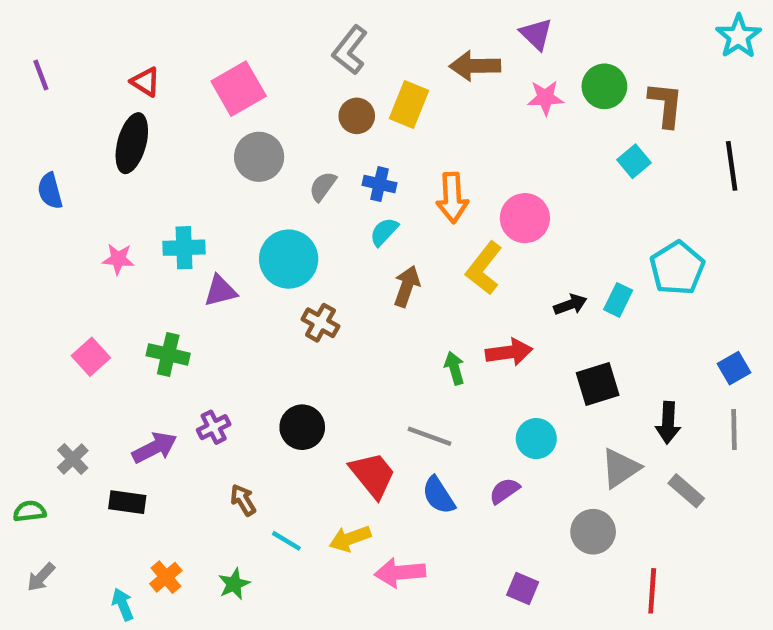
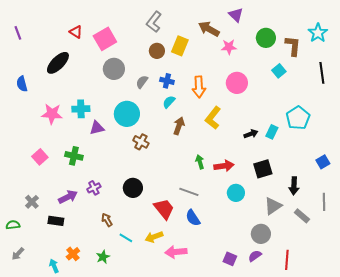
cyan star: (739, 36) -> (318, 33), moved
brown arrow: (475, 66) -> (209, 29), turned 30
red triangle: (145, 82) -> (76, 32), moved
pink star: (545, 98) -> (229, 47), moved
black ellipse: (132, 143) -> (58, 63), turned 30
pink circle: (525, 218) -> (237, 83), moved
pink star: (118, 259) -> (52, 114), size x1.5
red arrow: (509, 352) -> (224, 166), moved
gray line: (734, 429) -> (324, 202), moved
purple semicircle: (504, 491) -> (255, 256), moved

